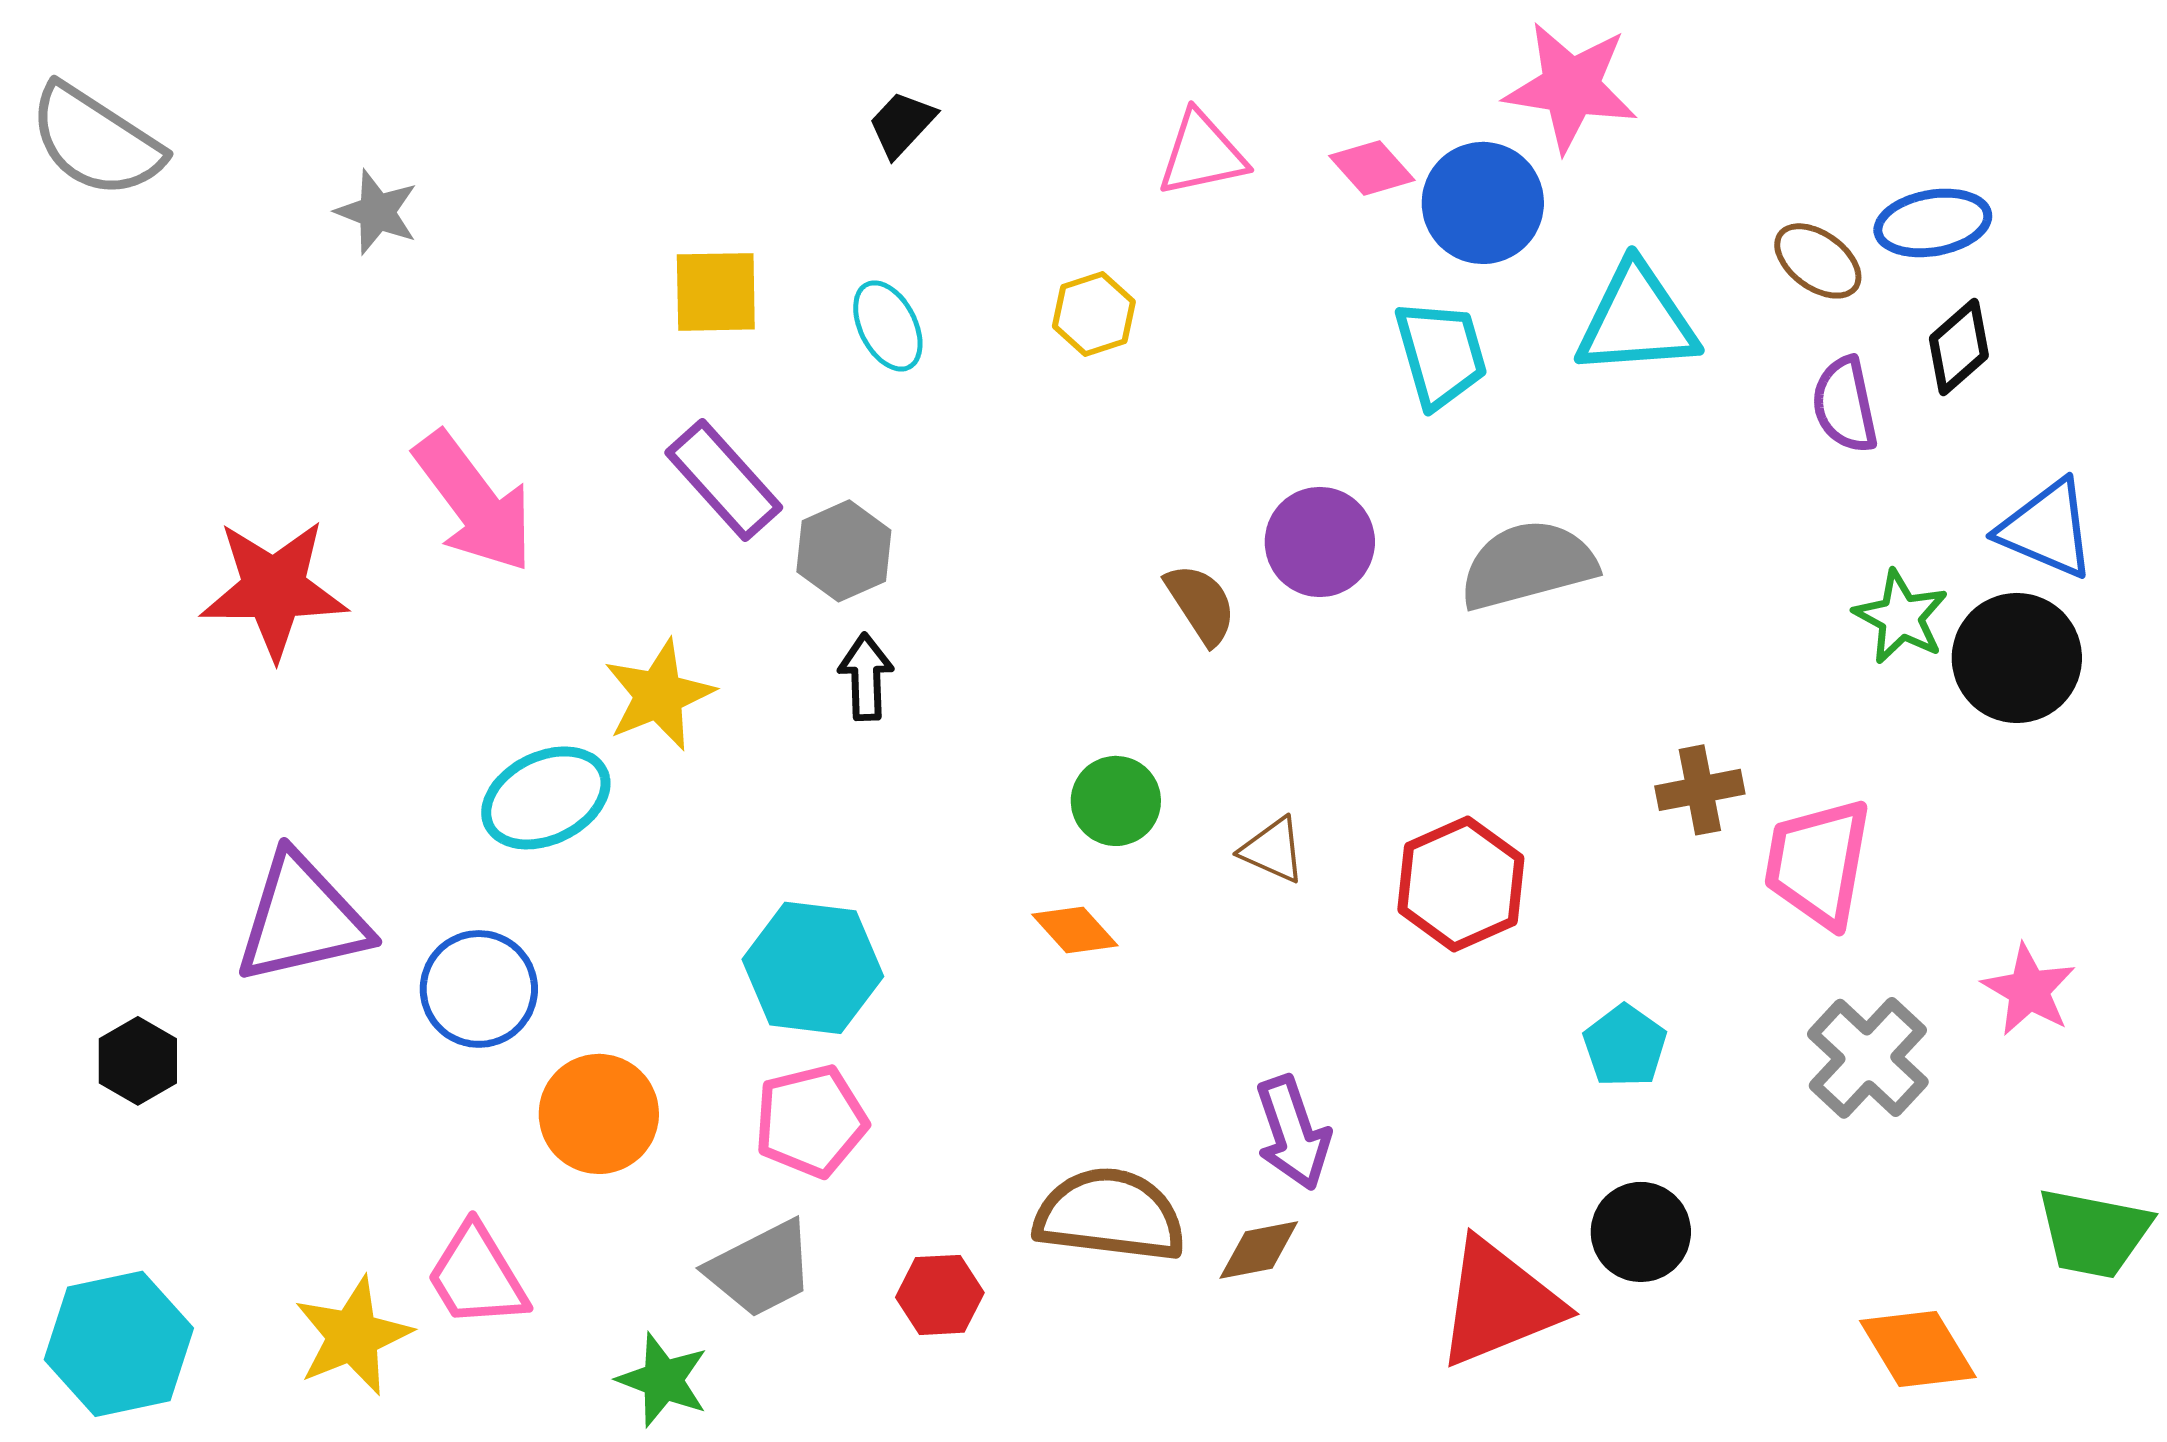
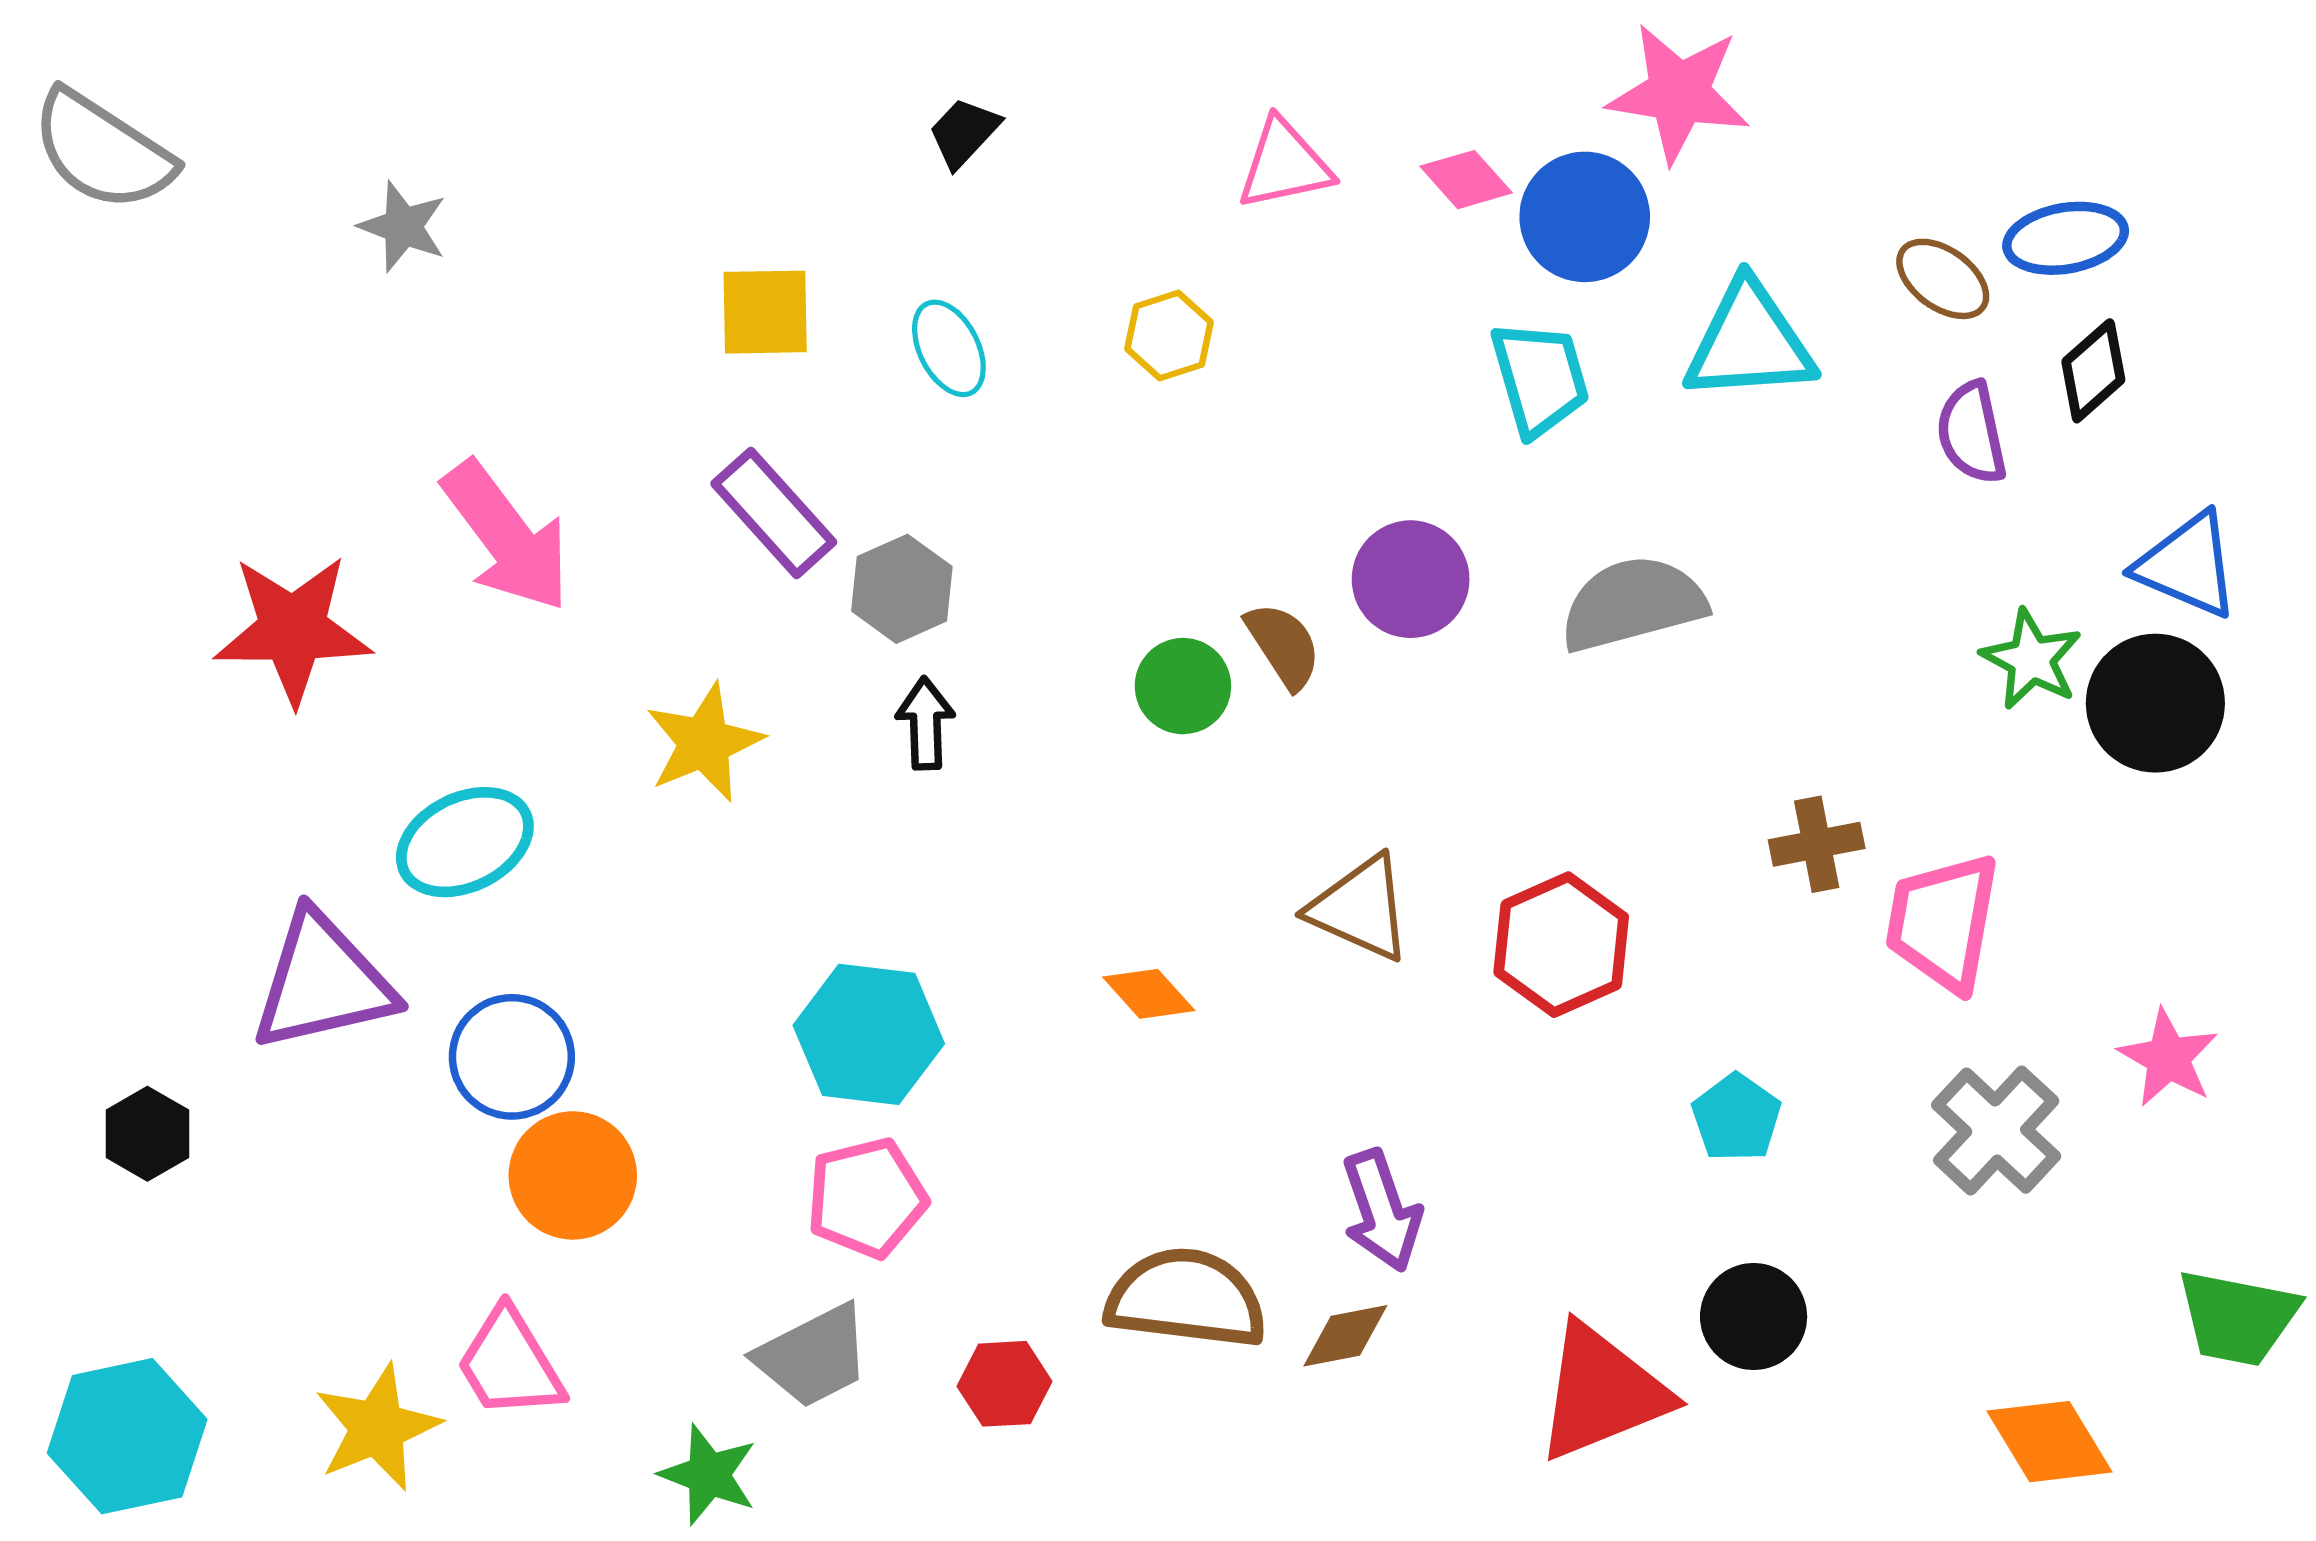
cyan ellipse: (546, 798) -> (465, 842), moved
green circle: (1116, 801) -> (1183, 686), moved
brown triangle: (1273, 850) -> (1360, 908), size x1.5
orange circle: (599, 1114) -> (573, 1175), moved

